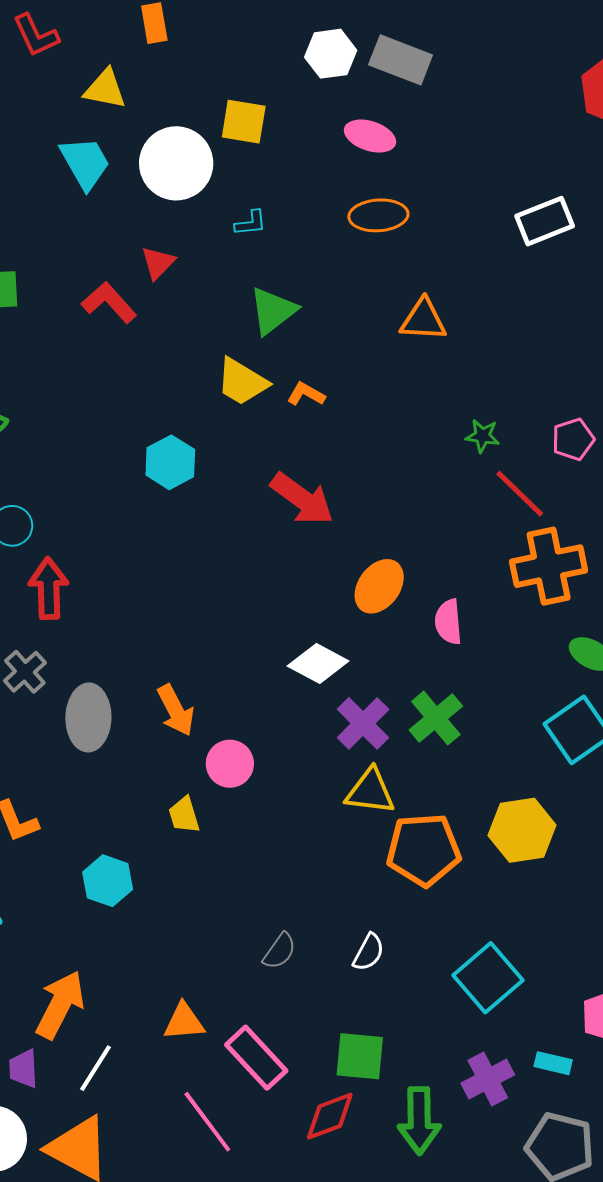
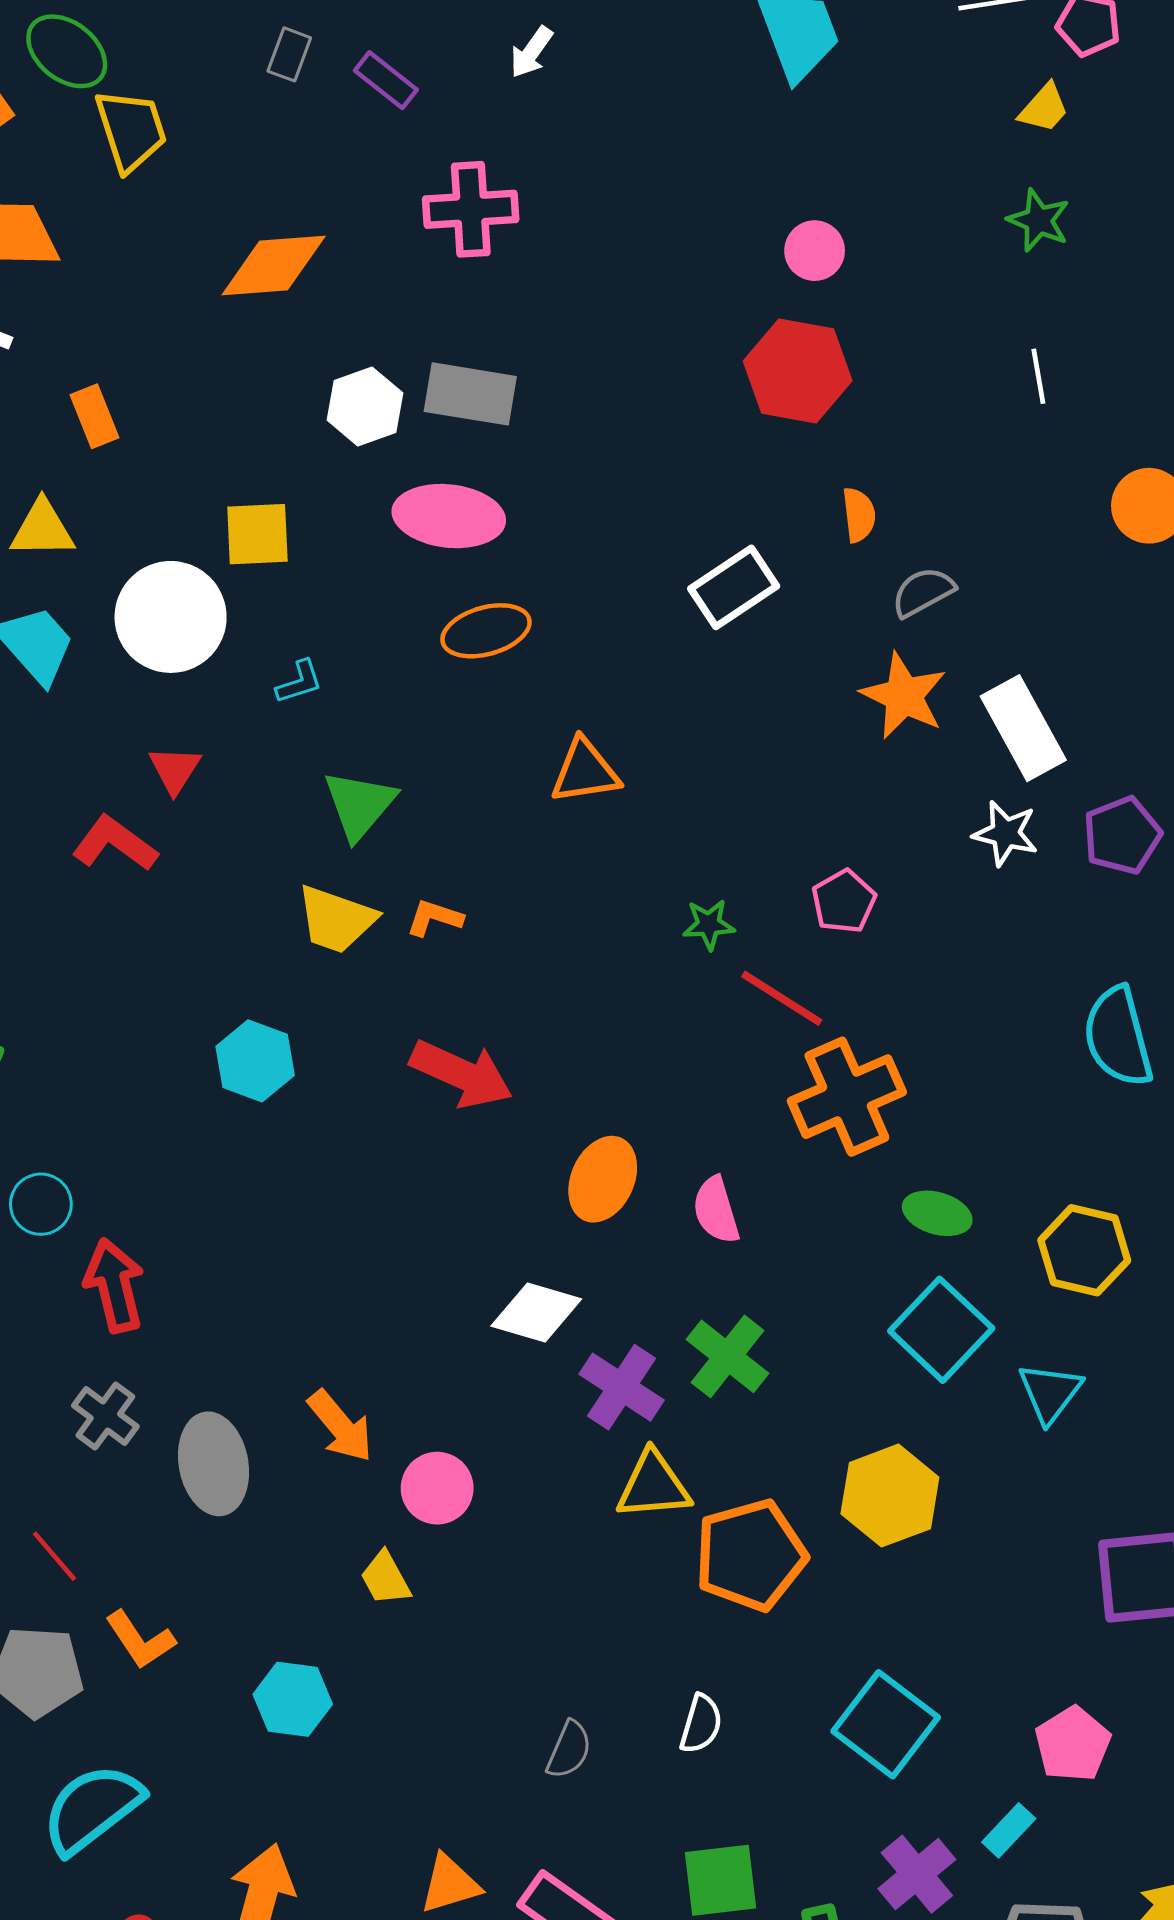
pink ellipse: (370, 136) -> (449, 516), size x1.4
cyan rectangle: (553, 1063) -> (1009, 1830), turned -48

